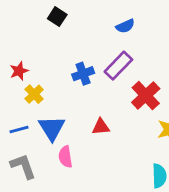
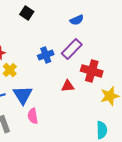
red cross: (146, 95) -> (92, 71), turned -30
red triangle: (101, 127) -> (68, 86), moved

